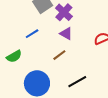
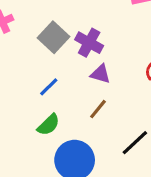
green semicircle: (14, 56) -> (48, 125), moved

